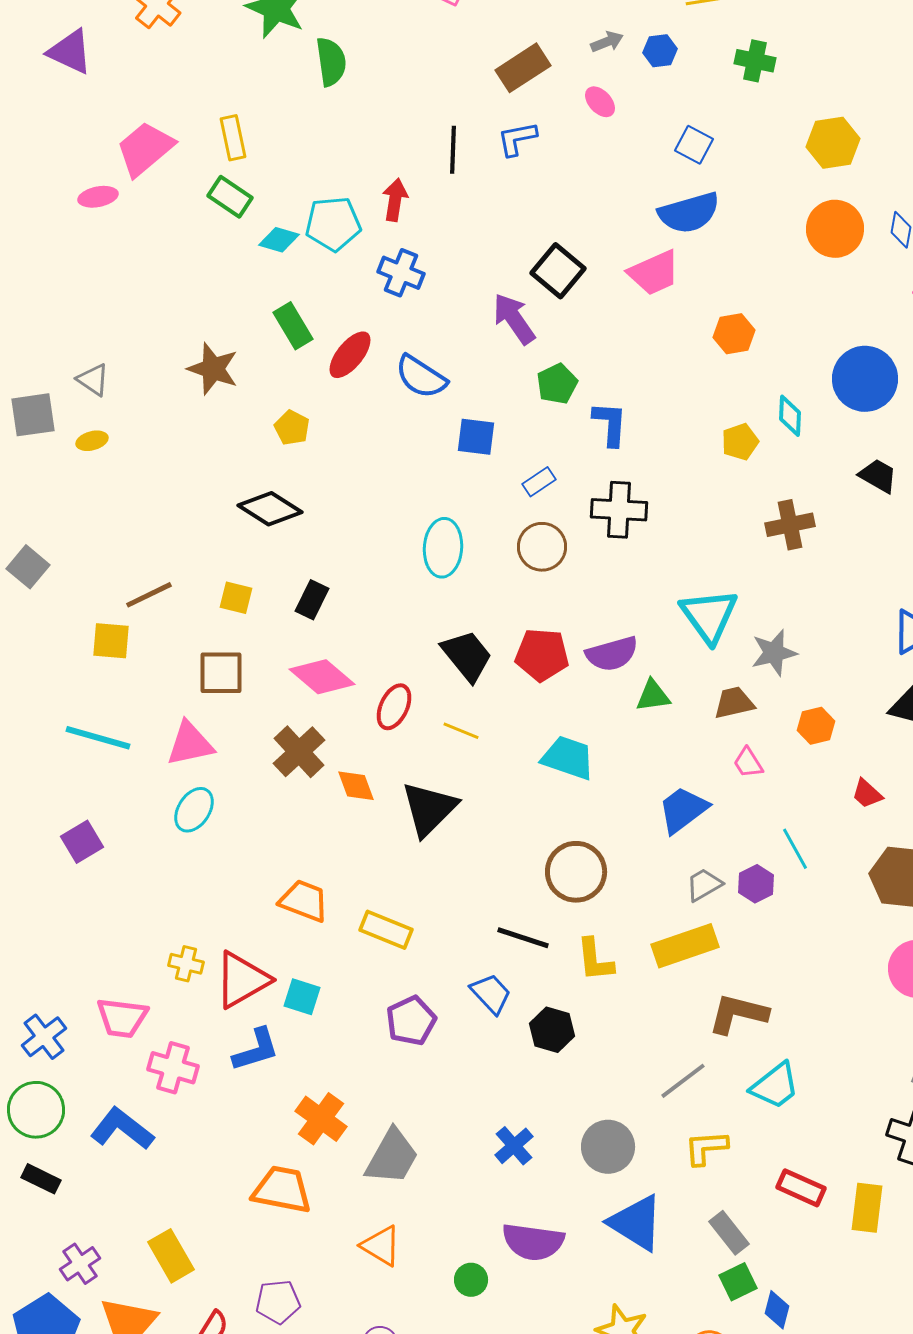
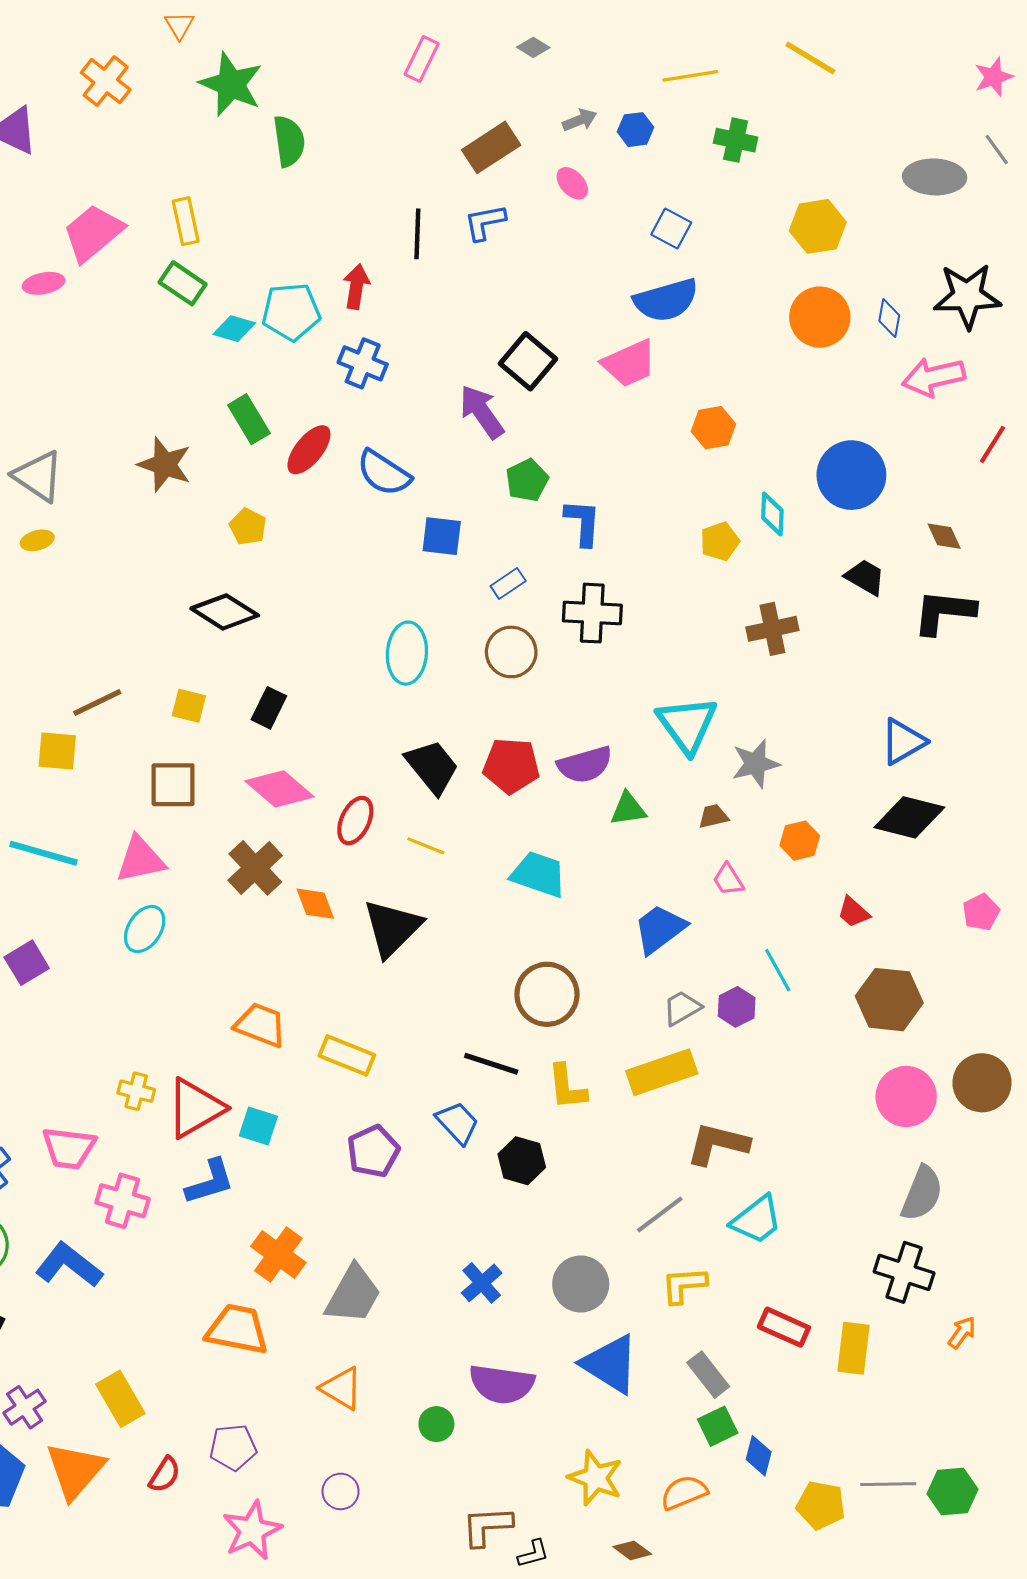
gray triangle: (93, 380) -> (38, 476), size x1.5
brown trapezoid: (734, 703) -> (713, 816), size x0.7

